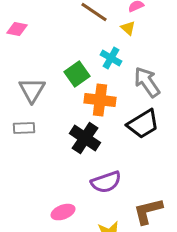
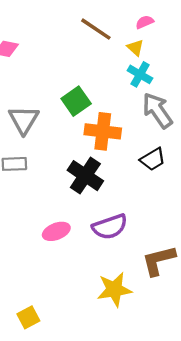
cyan cross: (111, 58) -> (140, 74), moved
black trapezoid: (143, 124) -> (153, 159), size x0.7
pink ellipse: (63, 212) -> (56, 231), moved

